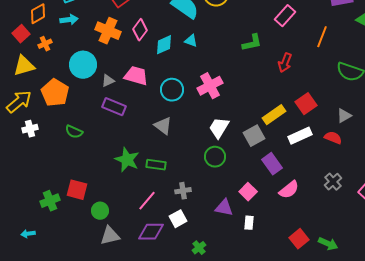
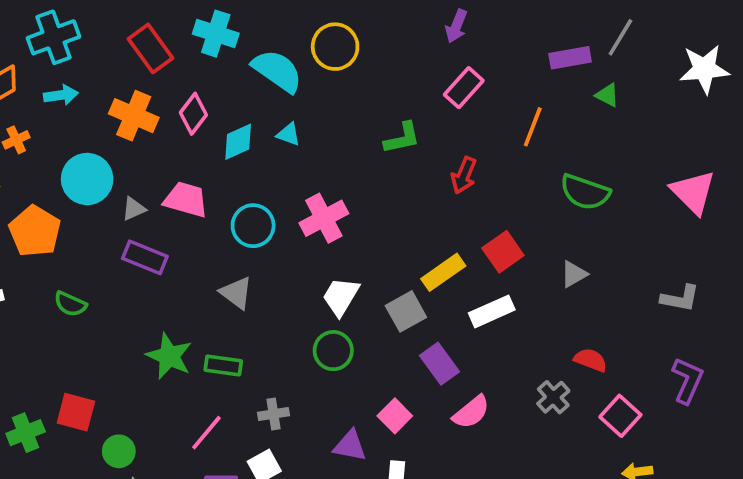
red semicircle: (333, 138) -> (591, 360), moved

